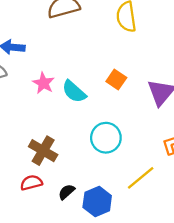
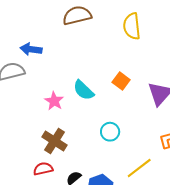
pink star: (43, 83) -> (54, 101), moved
cyan circle: (106, 138) -> (110, 132), size x0.7

